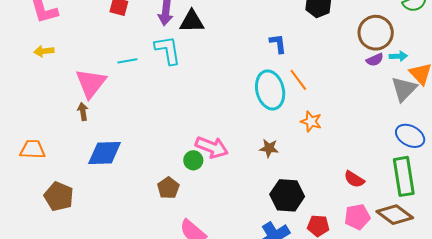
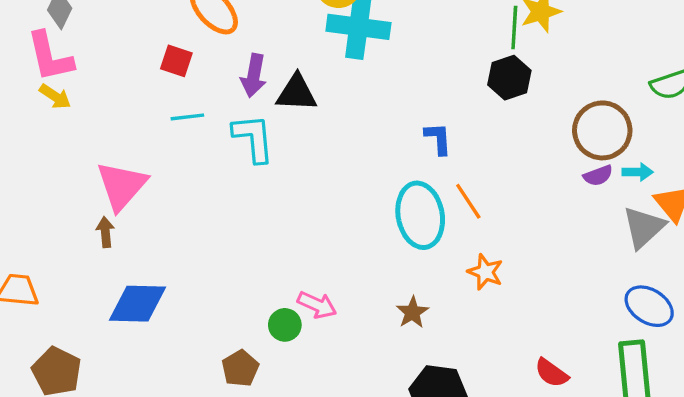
yellow arrow: (44, 51) -> (55, 97), moved, turned -144
cyan line: (127, 61) -> (187, 117), moved
pink arrow: (212, 147) -> (317, 305), size x0.7
brown star: (269, 148) -> (412, 312), turned 30

